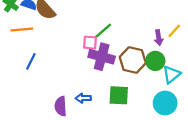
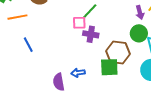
purple cross: (102, 57) -> (91, 34), size x0.7
brown hexagon: (133, 60) -> (118, 53), moved
blue line: (31, 61) -> (28, 45), turned -49

